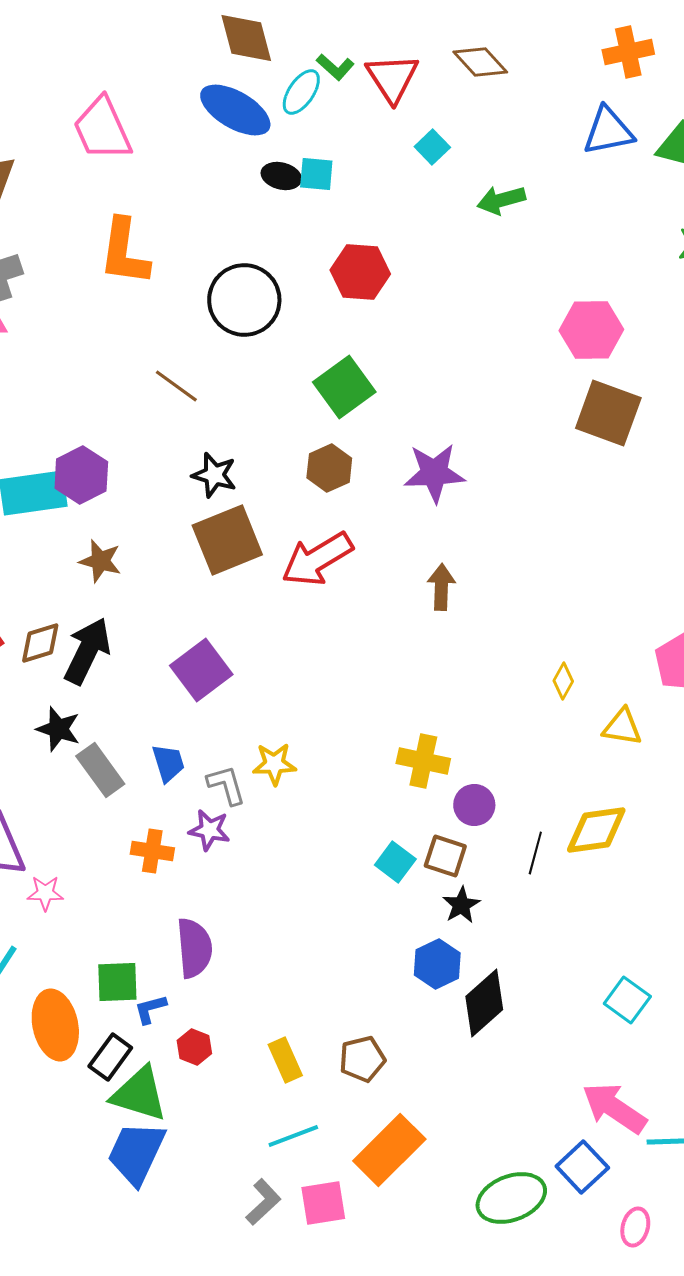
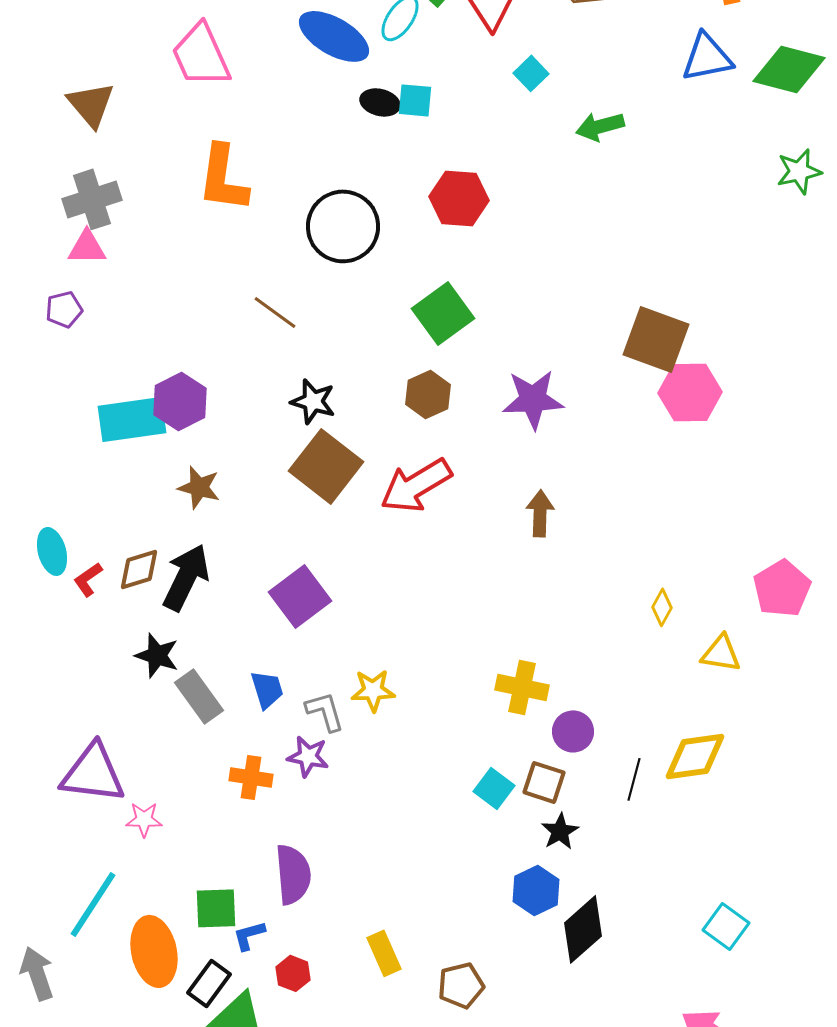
pink hexagon: (591, 330) -> (690, 392), moved
brown square: (608, 413) -> (656, 339), moved
brown square: (227, 540) -> (326, 466), turned -30
yellow rectangle: (285, 1060) -> (384, 953), moved

